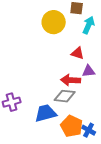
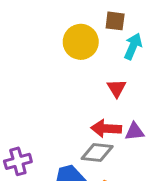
red triangle: (78, 53) -> (117, 88), turned 40
purple triangle: (89, 71) -> (135, 132), moved

